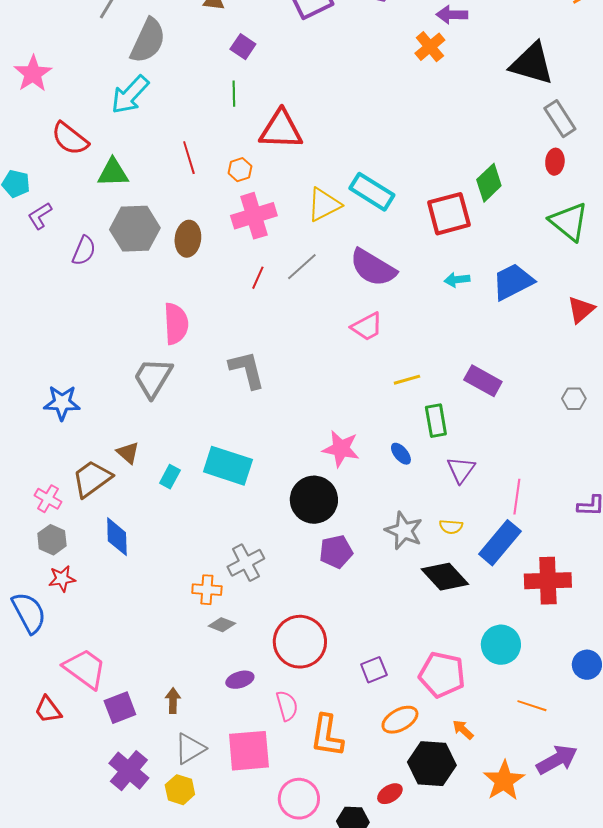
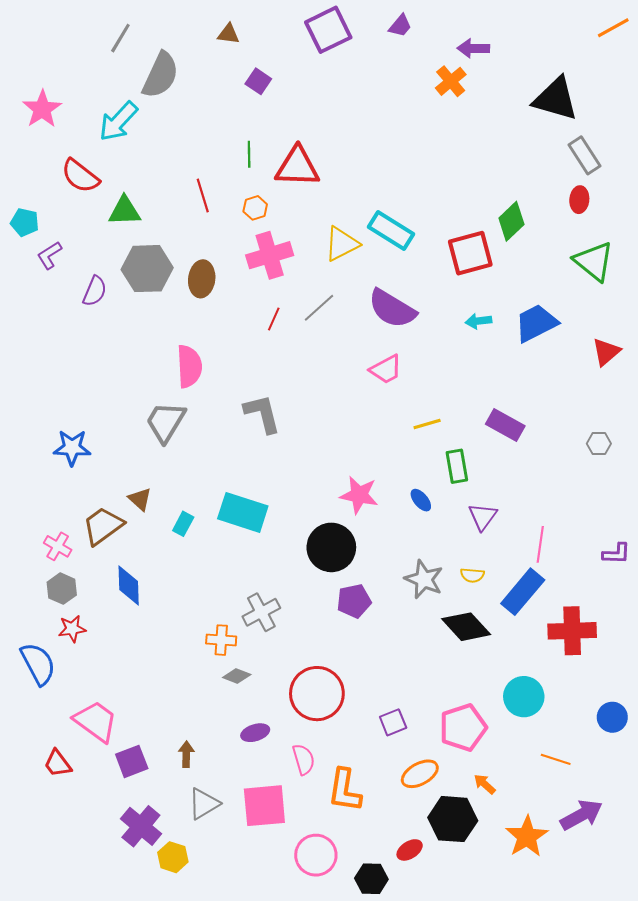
green line: (234, 94) -> (249, 154), moved
cyan arrow: (130, 95) -> (118, 121), moved
pink pentagon: (442, 675) -> (463, 728), turned -30
yellow hexagon: (180, 790) -> (173, 857), moved

